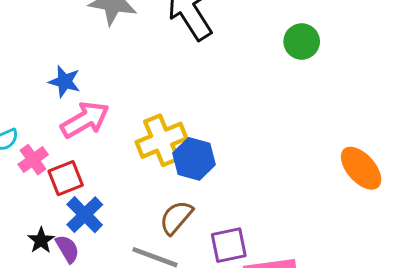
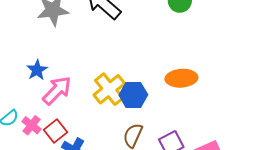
blue star: (65, 82) -> (37, 70), turned -30
orange ellipse: (361, 168) -> (181, 78), moved, turned -36

